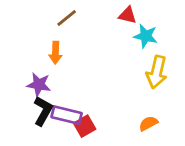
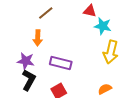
purple rectangle: (67, 115) -> (61, 63), moved

